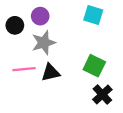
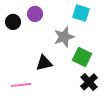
gray star: (44, 43) -> (64, 37), moved
pink line: (24, 69) -> (21, 85), moved

